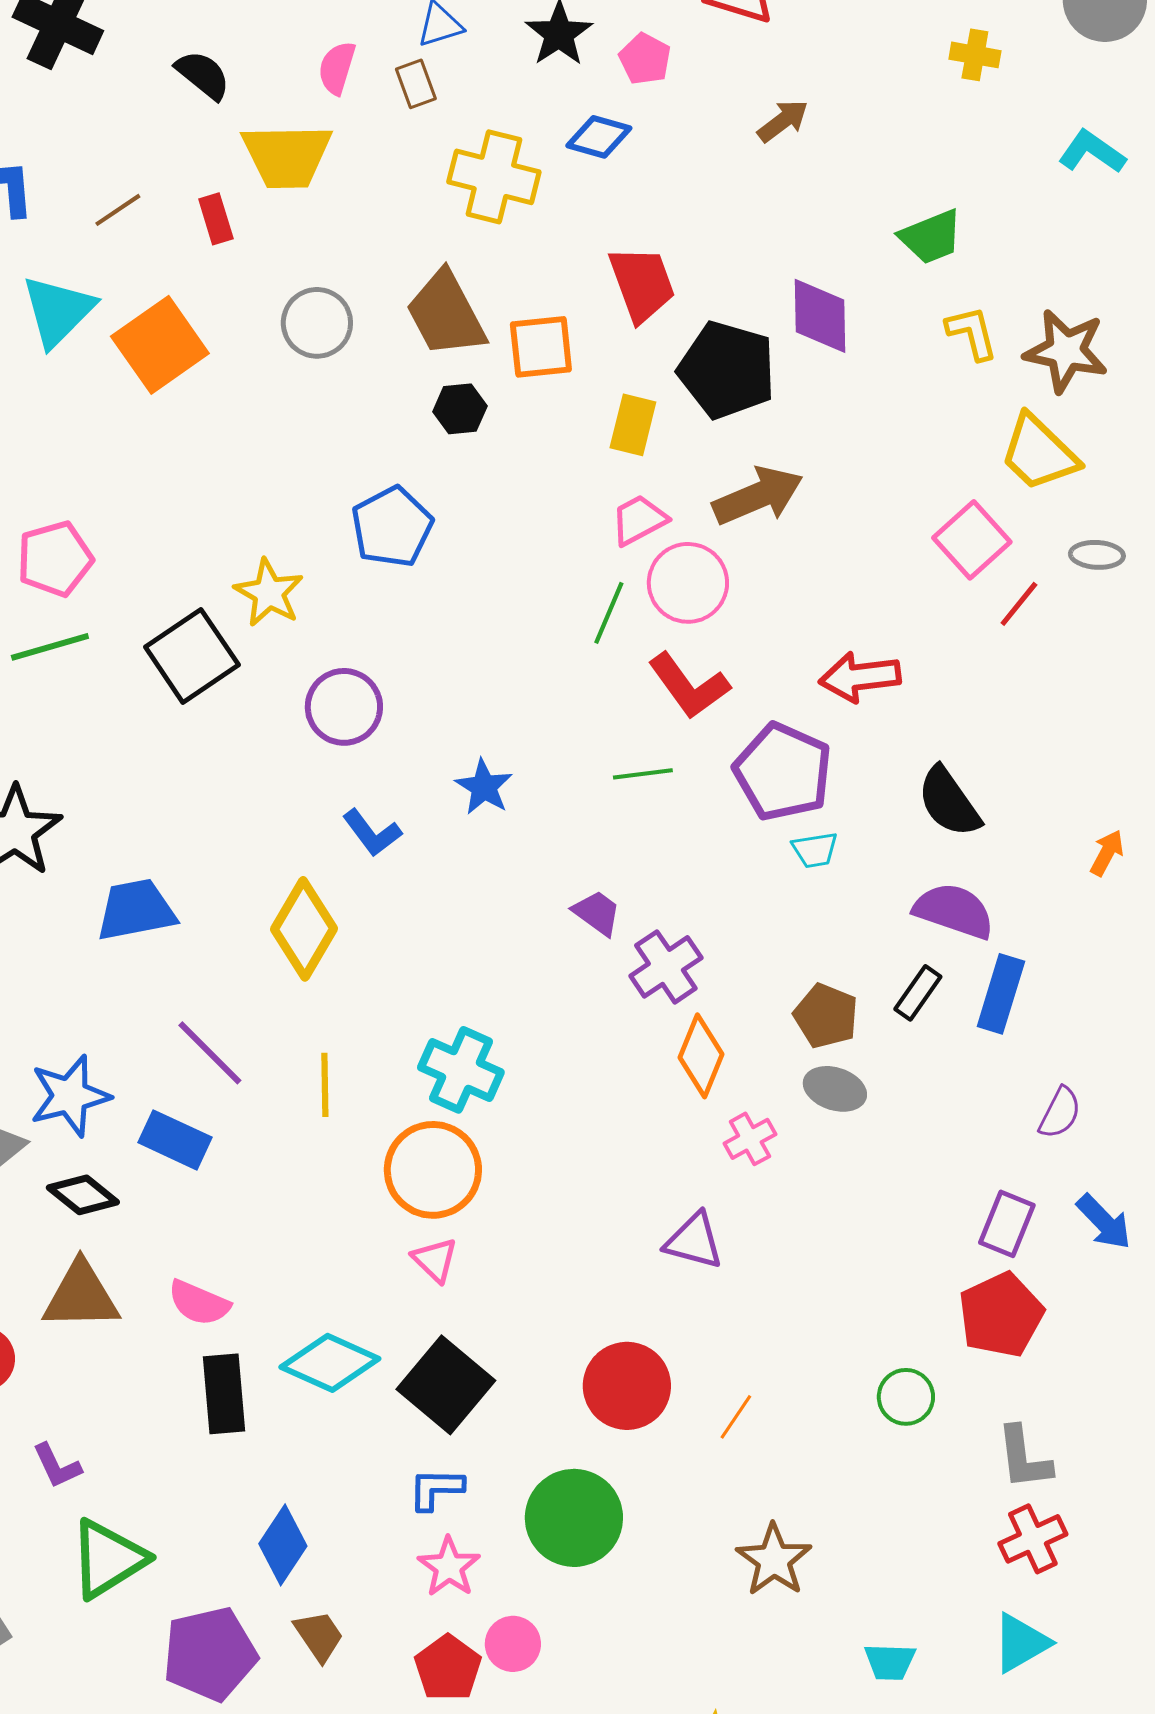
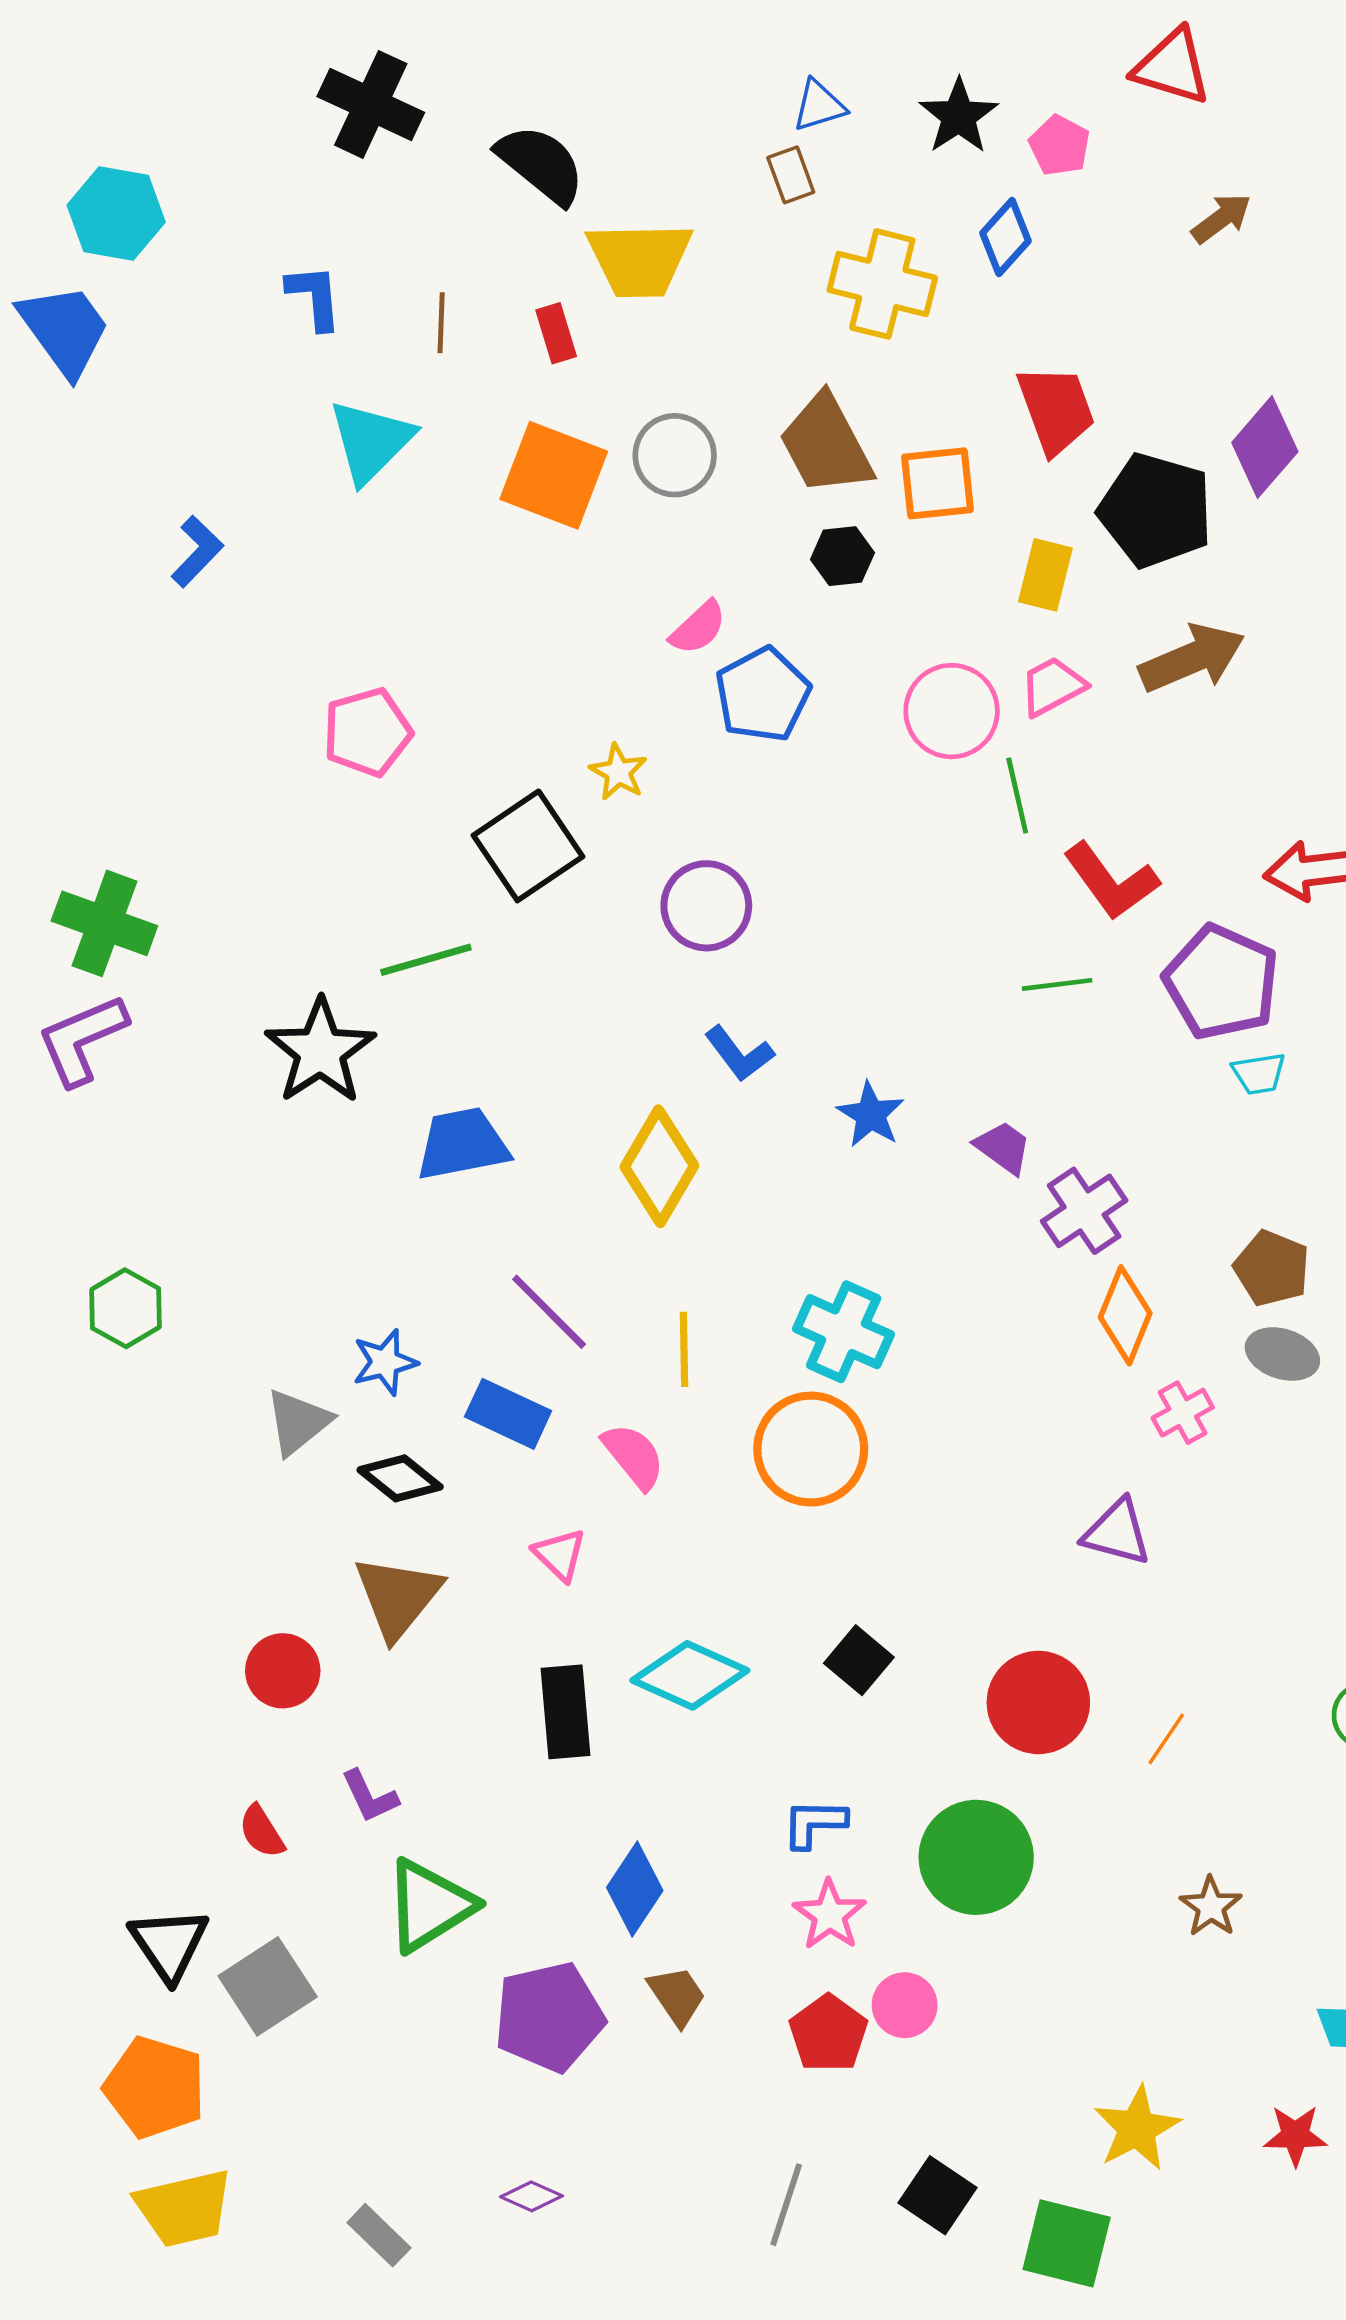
pink semicircle: (337, 68) -> (698, 628), moved, turned -150
black semicircle: (203, 75) -> (541, 164), size x1.4
blue diamond: (599, 137) -> (1006, 237), turned -64
brown line: (118, 210) -> (441, 323), turned -54
purple diamond: (820, 316) -> (1265, 447), turned 42
orange square: (160, 345) -> (554, 475), moved, turned -34
pink circle: (688, 583) -> (952, 711), moved
yellow star: (269, 593) -> (618, 772), size x0.7
green line: (609, 613) -> (1017, 796), turned -36
green line: (50, 647) -> (426, 960), moved
blue star: (484, 787) -> (871, 1115), moved
blue star: (70, 1096) -> (385, 1362), size x0.7
pink triangle: (435, 1260) -> (560, 1555), moved
brown triangle: (81, 1296) -> (398, 1597), turned -50
pink semicircle: (199, 1303) -> (634, 1456), moved, turned -152
black square: (446, 1385) -> (859, 1660), moved, size x0.6
brown star: (774, 1560) -> (1211, 1907), size x0.7

